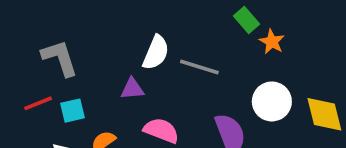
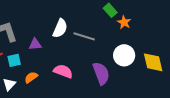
purple triangle: (132, 89) -> (35, 44), moved

